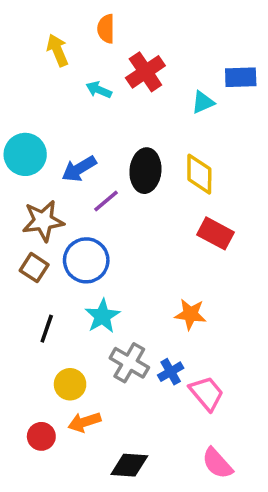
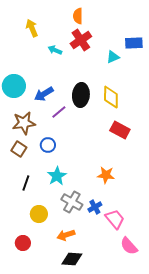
orange semicircle: (106, 29) -> (78, 16), moved
blue circle: (86, 260) -> (48, 145), size x0.6
orange arrow: (84, 422) -> (66, 235), moved
pink semicircle: (217, 463) -> (129, 246), moved

